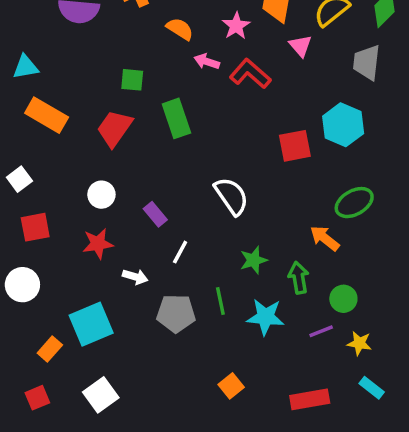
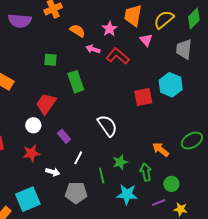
red trapezoid: (115, 128) -> (46, 104), moved
green ellipse: (354, 203) -> (192, 141), moved
green line: (220, 301) -> (102, 176), moved

